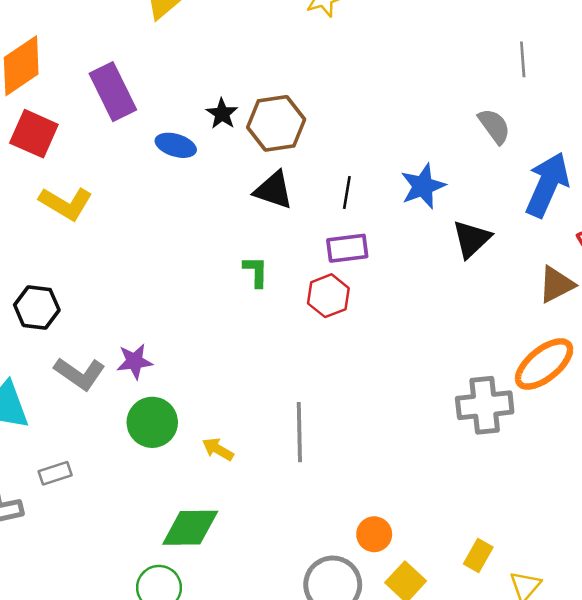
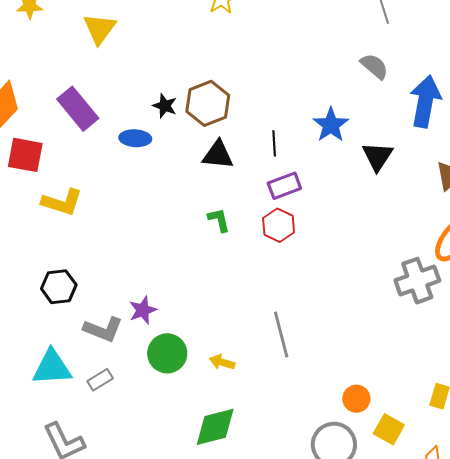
gray rectangle: (55, 473) -> (100, 380), moved

